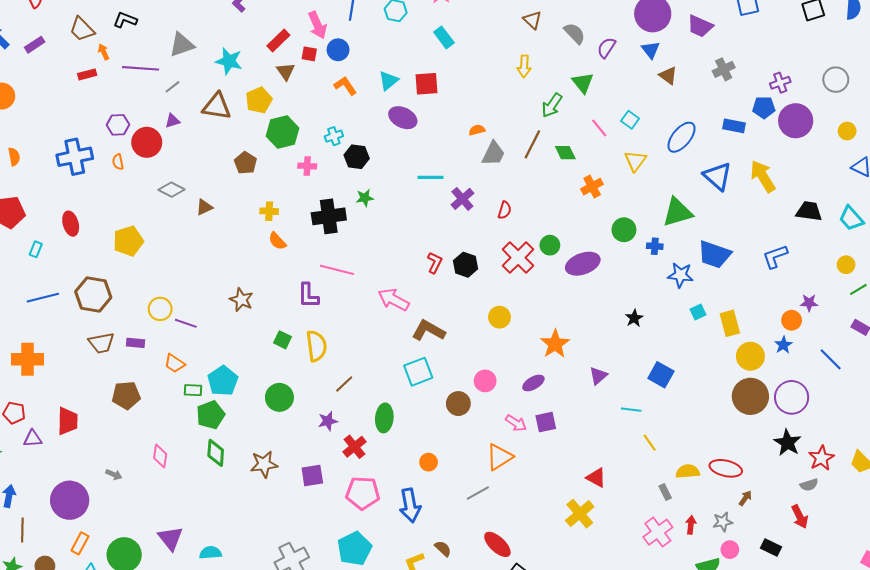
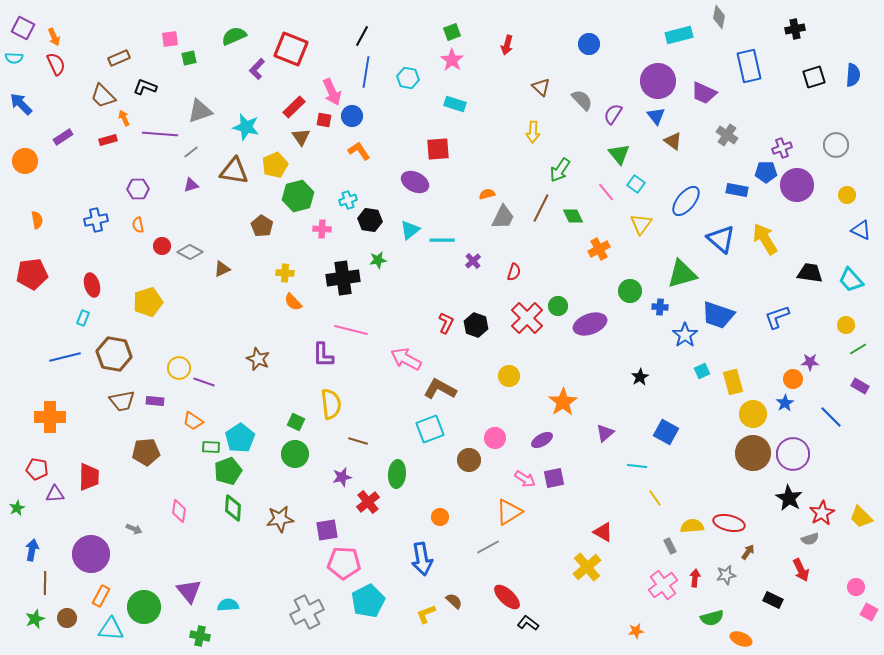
cyan rectangle: (444, 37) -> (455, 104), turned -35
purple rectangle: (35, 45) -> (63, 137), moved
gray cross: (724, 69) -> (727, 135), turned -30
cyan triangle: (388, 81) -> (410, 230), moved
green triangle: (583, 83) -> (619, 154), moved
red circle: (147, 142) -> (162, 246), moved, size x0.6
blue cross: (75, 157) -> (96, 220), size x0.7
purple cross: (462, 199) -> (473, 261), size x0.7
cyan rectangle: (36, 249) -> (83, 318), moved
blue star: (680, 275) -> (685, 335), turned 30
green square: (282, 340) -> (296, 422), moved
brown line: (344, 384) -> (358, 441), turned 60
pink pentagon: (363, 493) -> (344, 563), moved
pink circle: (730, 550) -> (856, 587), moved

